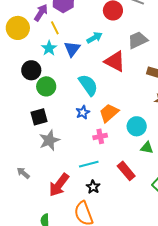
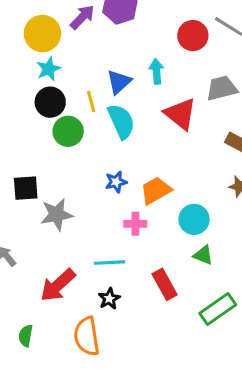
yellow line: (55, 28) -> (91, 101), moved
cyan arrow: (94, 38) -> (156, 71), turned -77
cyan star: (49, 48) -> (49, 69), moved
cyan semicircle: (88, 85) -> (121, 121), moved
black square: (39, 117) -> (26, 188), moved

